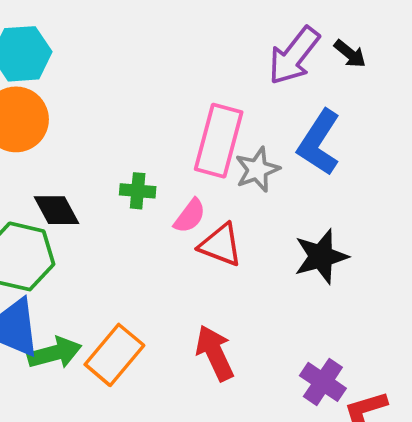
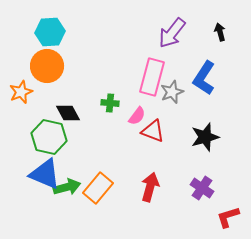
black arrow: (350, 54) -> (220, 32), turned -144
purple arrow: (294, 56) -> (172, 33), moved
red arrow: (215, 353) -> (150, 187), turned 40
purple cross: (323, 382) -> (202, 188), moved

